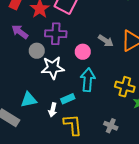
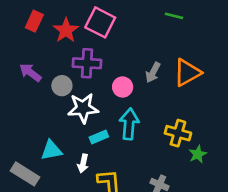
purple arrow: (20, 32) -> (30, 72), moved
gray arrow: (106, 41) -> (153, 72), turned 84
cyan rectangle: (68, 99) -> (99, 137), moved

